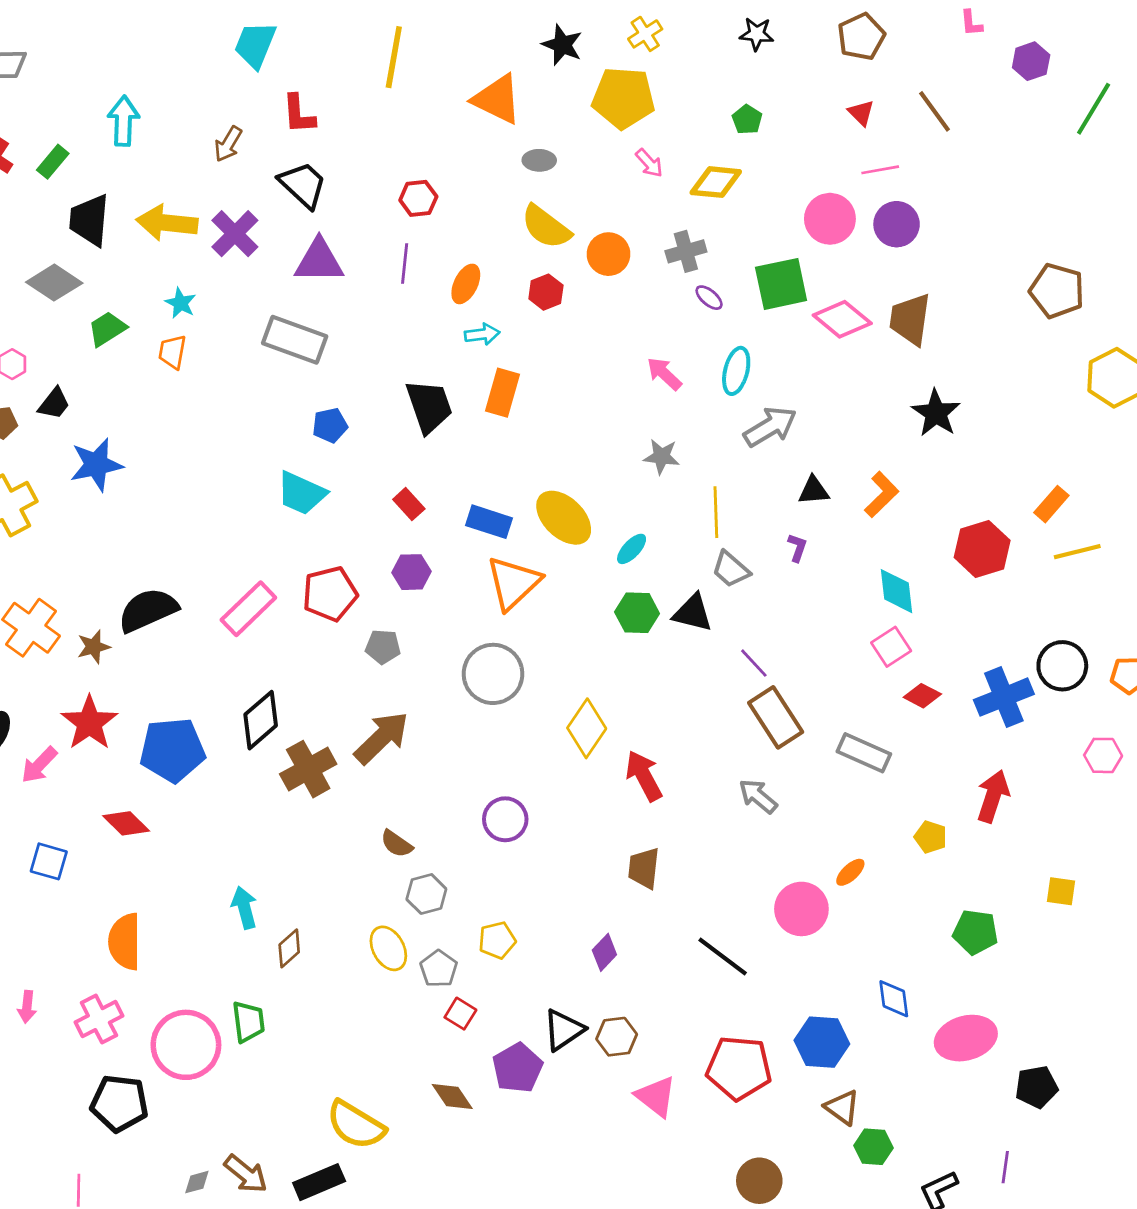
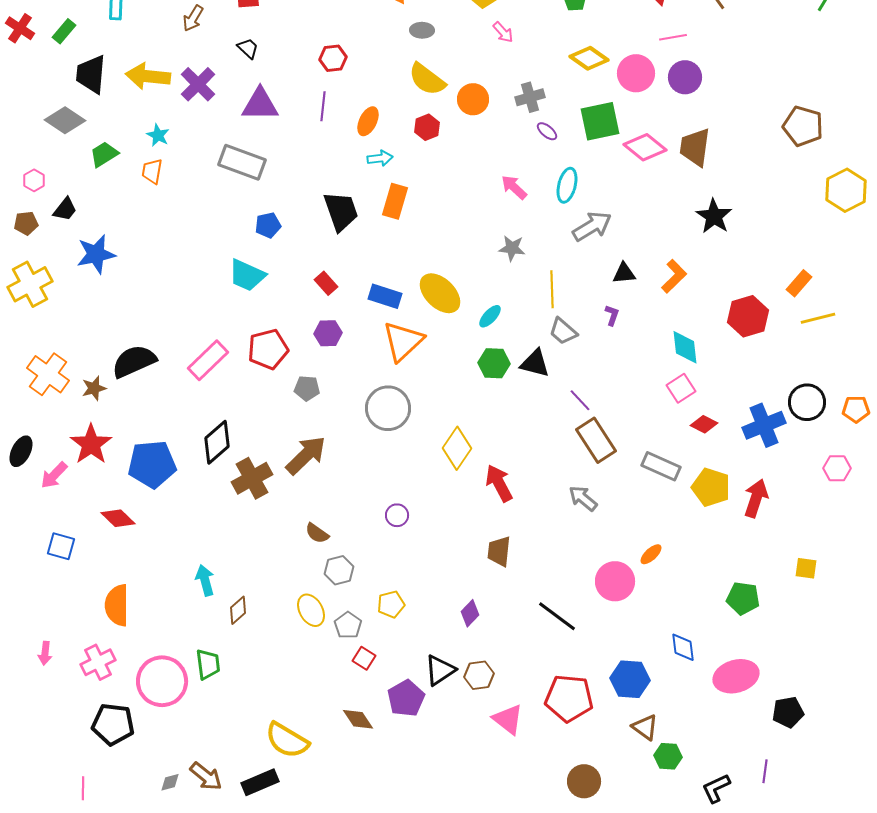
yellow diamond: (716, 182) -> (589, 58), moved, turned 30
black trapezoid: (303, 185) -> (248, 48), size x0.6
purple circle: (505, 819) -> (397, 515), size x0.7
yellow pentagon: (930, 837) -> (711, 487), moved, size x1.6

